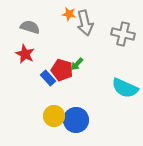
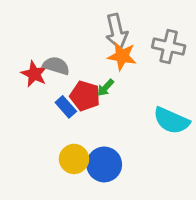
orange star: (69, 14) -> (122, 56), moved, size x1.5
gray semicircle: (30, 27) -> (56, 66), moved

